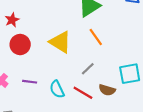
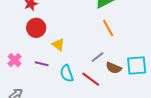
yellow triangle: (60, 42) -> (58, 45), moved, size x0.6
brown semicircle: (107, 90) -> (114, 68), moved

